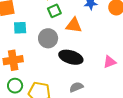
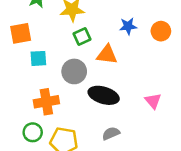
orange cross: (13, 60) -> (46, 102), moved
pink triangle: (110, 62) -> (153, 101), turned -48

